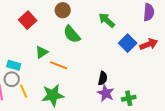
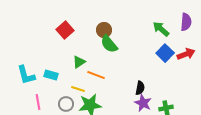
brown circle: (63, 10) -> (104, 30), moved
green arrow: (107, 20) -> (161, 29), moved
gray circle: (12, 79) -> (66, 104), moved
yellow line: (24, 91) -> (78, 89), moved, turned -48

